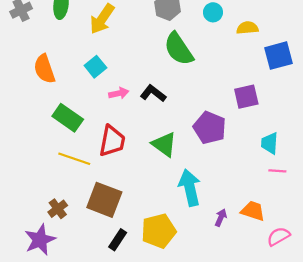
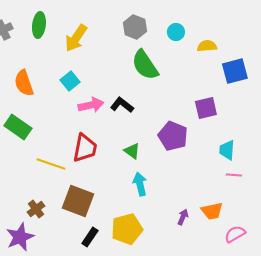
pink arrow: (119, 93) -> (91, 105), size x1.4
green rectangle: (68, 118) -> (18, 127), moved
green triangle: (164, 144) -> (132, 151), size x0.7
cyan arrow: (190, 188) -> (140, 184), moved, size x0.7
orange trapezoid: (253, 211) -> (212, 211), turned 150

